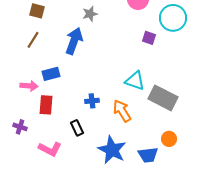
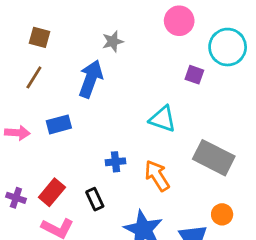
cyan triangle: (135, 81) -> (163, 119), moved
pink arrow: (29, 86) -> (17, 133), moved
red rectangle: (46, 105) -> (52, 192), moved, turned 36

